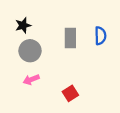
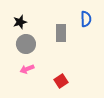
blue semicircle: (100, 36) -> (86, 19), moved

